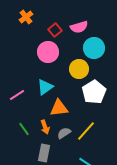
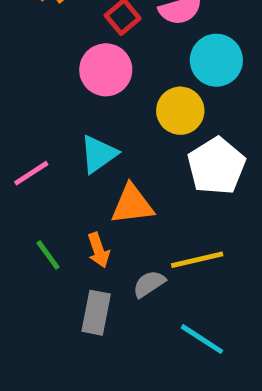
yellow line: (86, 131) -> (197, 260), turned 35
gray semicircle: (64, 133) -> (149, 284), moved

